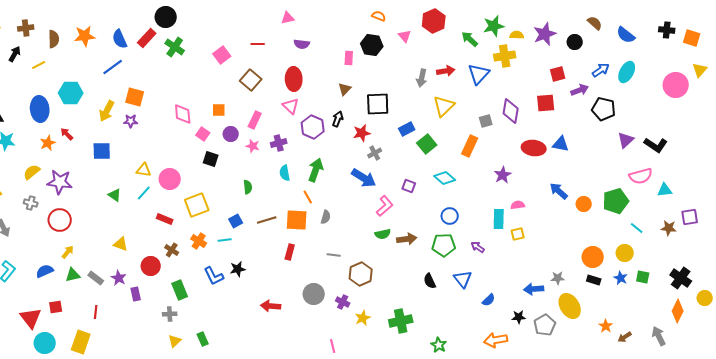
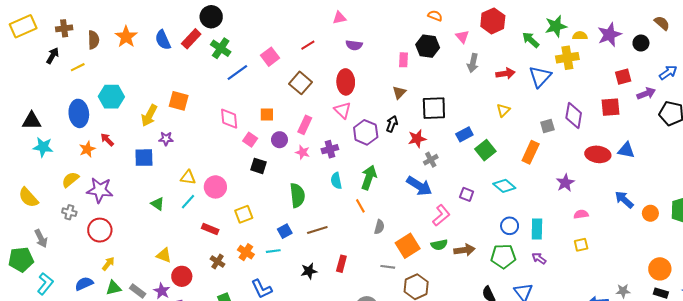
orange star: (85, 36) -> (126, 37), turned -30
red line: (258, 44) -> (308, 45), turned -32
blue line: (113, 67) -> (237, 72), moved
gray arrow: (422, 78) -> (473, 63), moved
yellow triangle: (444, 106) -> (503, 110), size x0.6
purple star: (131, 121) -> (166, 139), moved
green semicircle: (248, 187) -> (297, 195), size x1.6
yellow square: (197, 205) -> (244, 214), size x0.7
cyan rectangle: (499, 219) -> (537, 229), moved
orange square: (297, 220) -> (408, 246), moved, turned -35
red circle: (151, 266) -> (182, 276), moved
black star: (238, 269) -> (309, 271), moved

